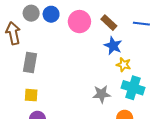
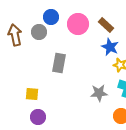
gray circle: (31, 13) -> (39, 32), moved
gray rectangle: (30, 63) -> (59, 63), moved

